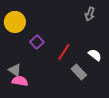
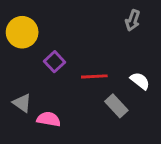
red line: (64, 52) -> (94, 76), turned 54
pink semicircle: (20, 81) -> (49, 119), moved

